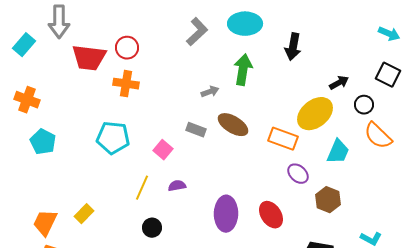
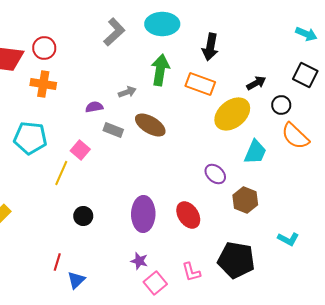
orange rectangle: (283, 139) -> (200, 84), moved
purple semicircle: (177, 186) -> (94, 107), moved
yellow line: (142, 188) -> (61, 173), moved
black circle: (152, 228) -> (83, 216), moved

